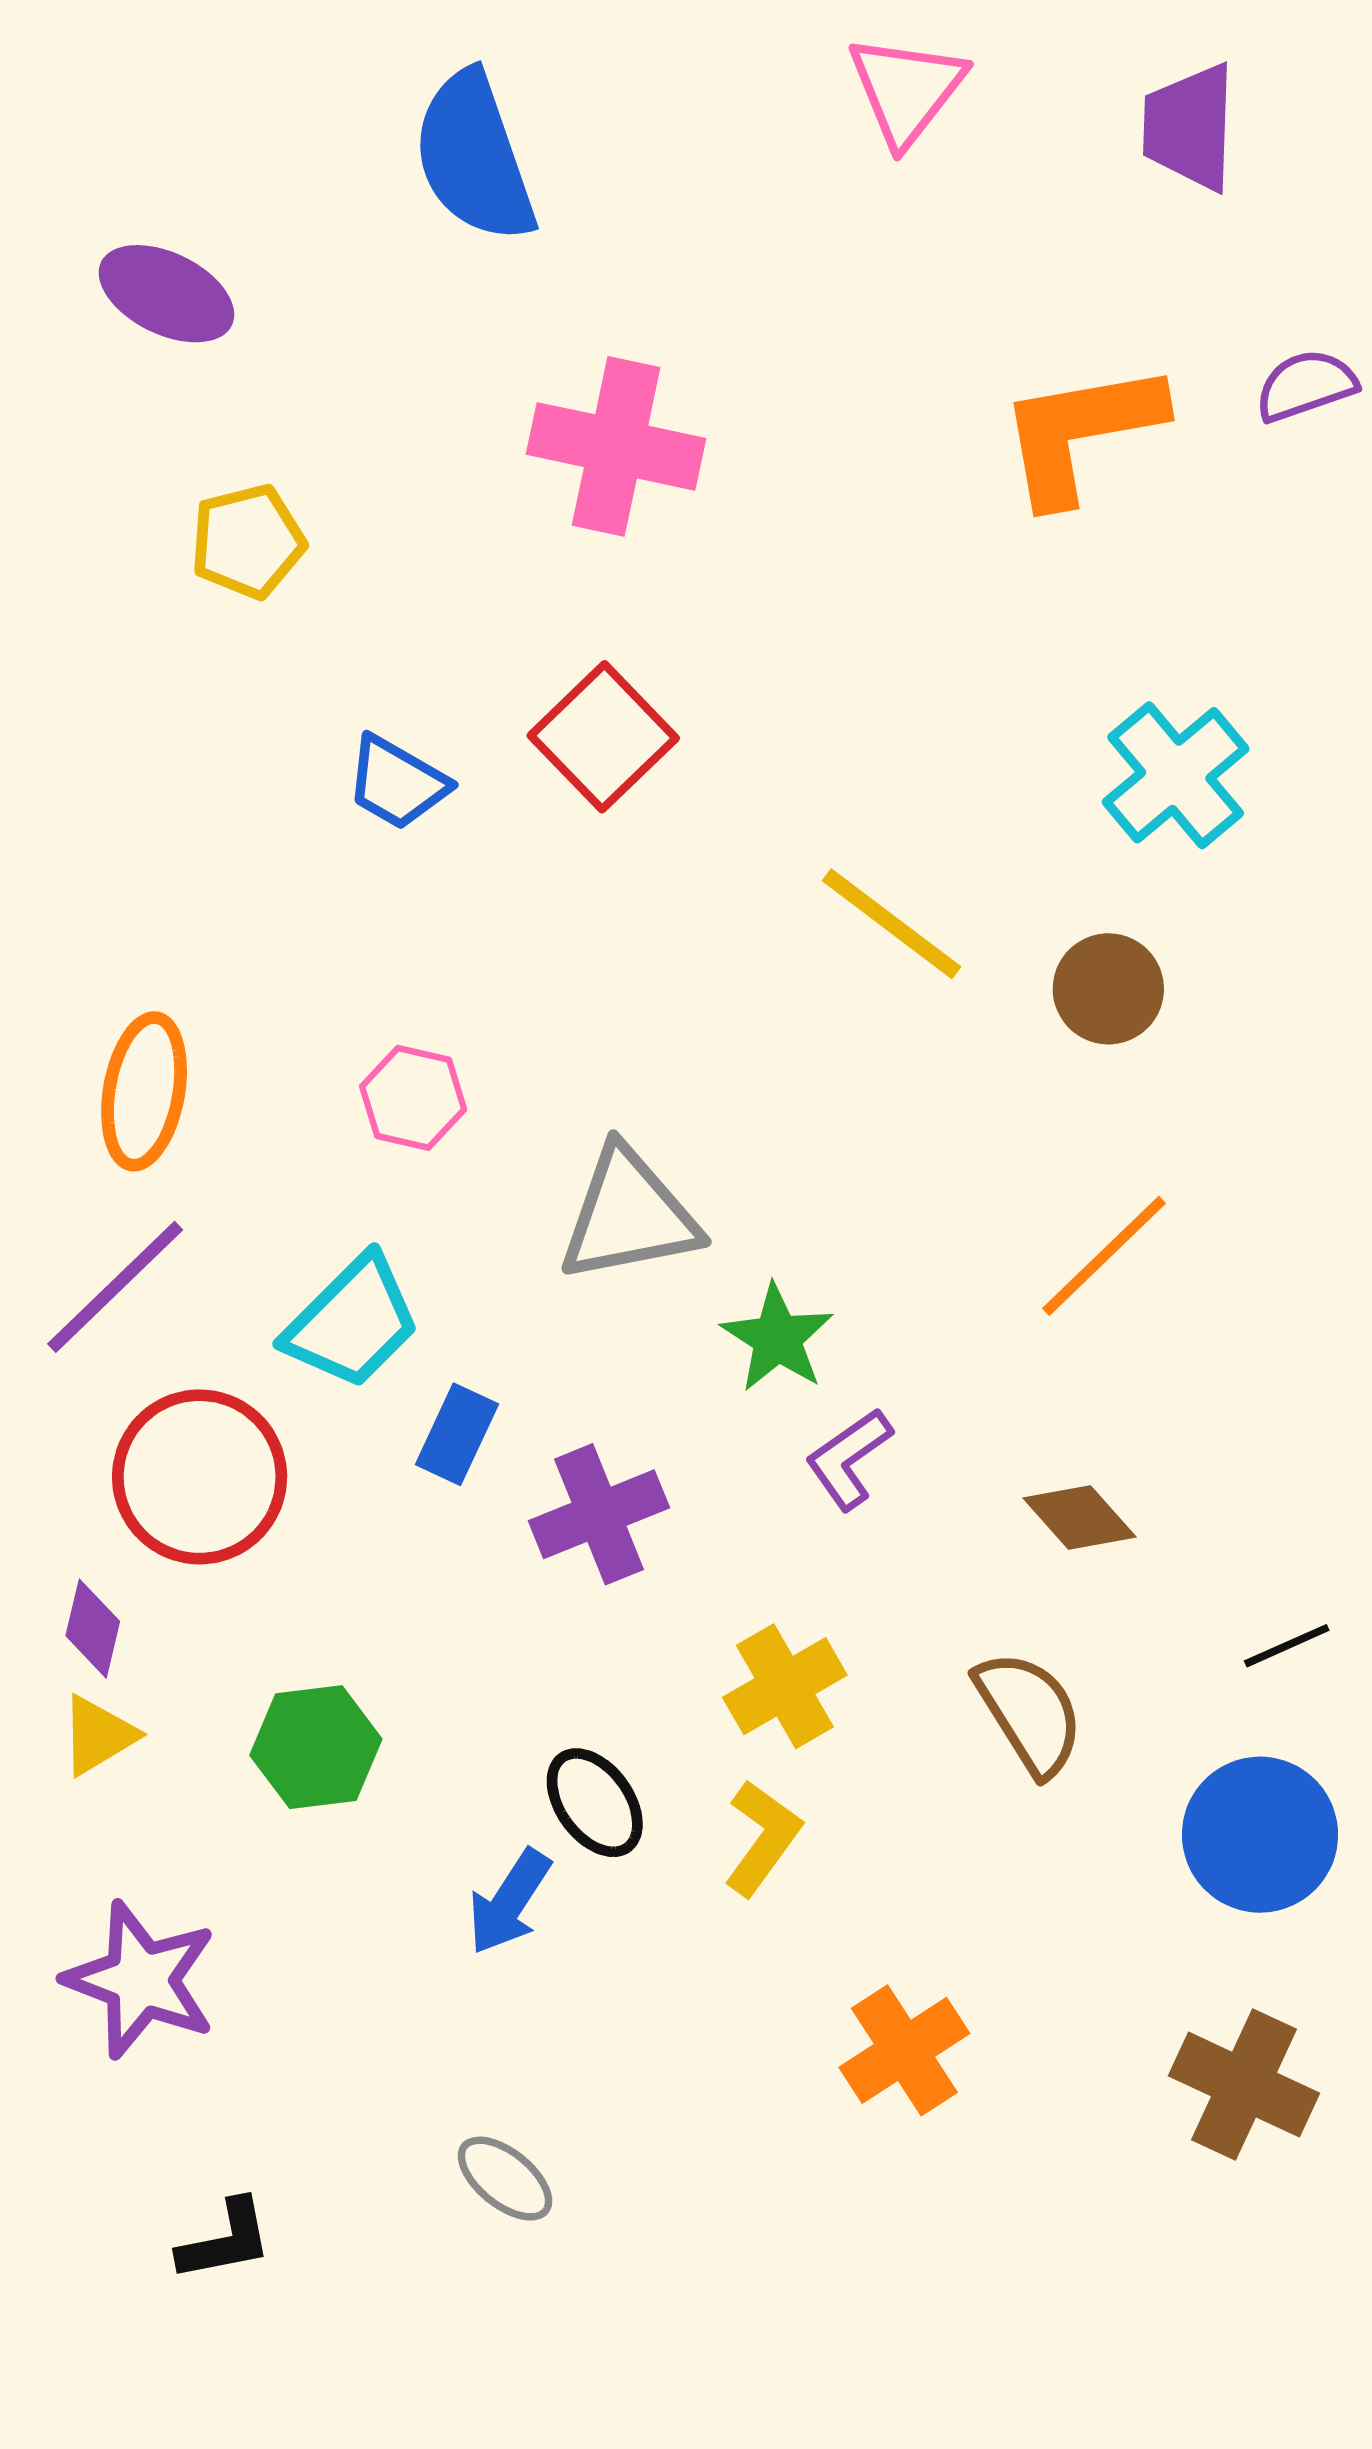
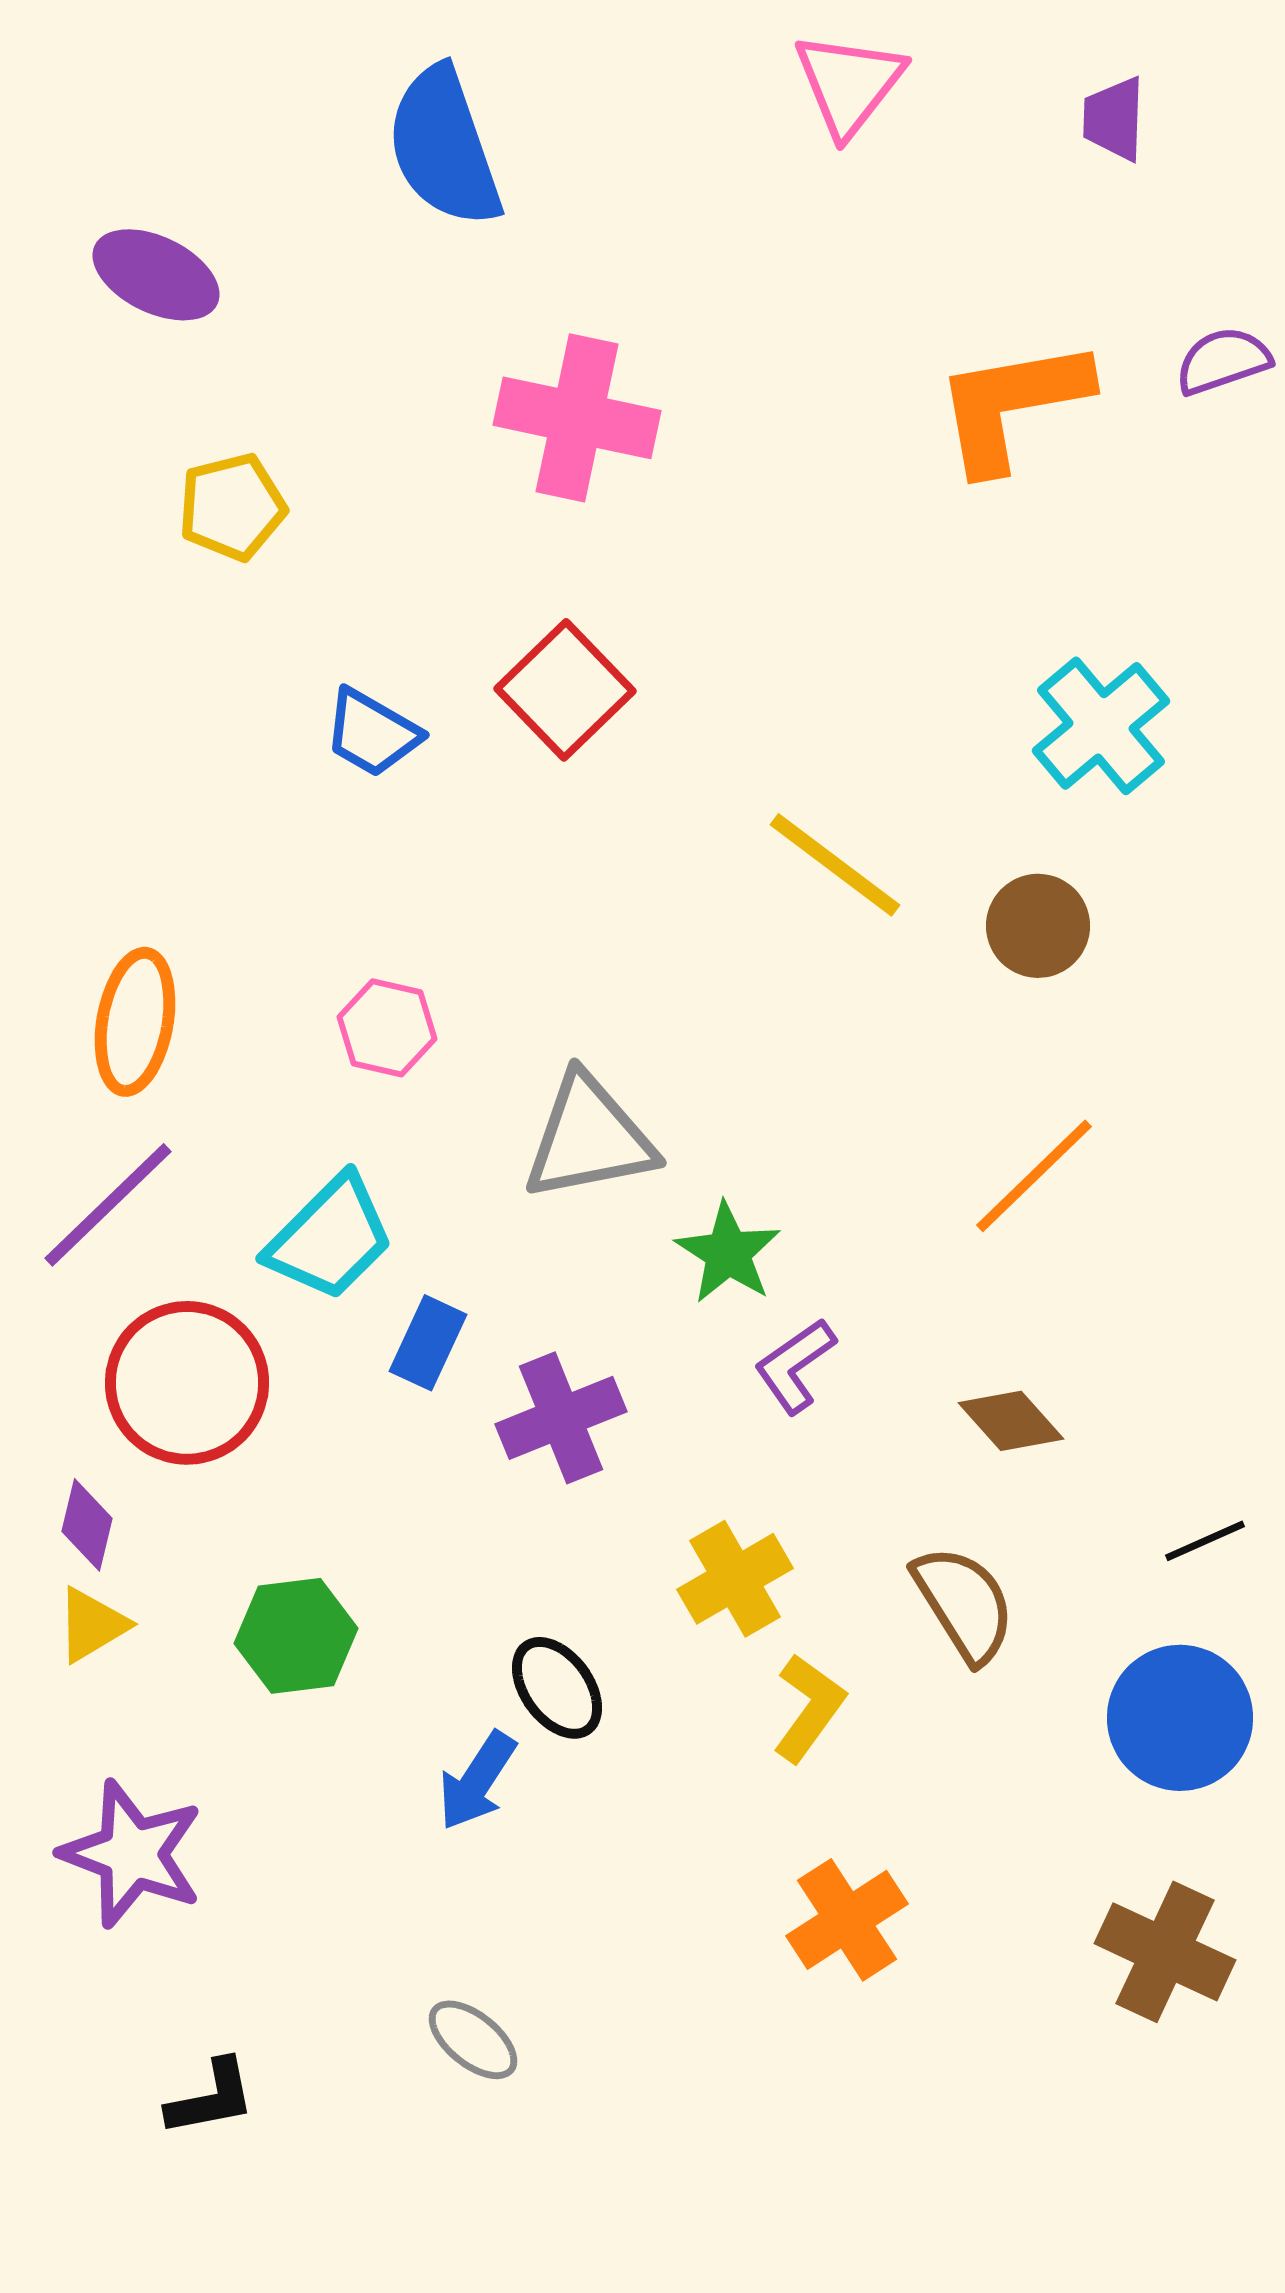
purple trapezoid: (1190, 127) -> (1114, 119), size x0.7
yellow L-shape: (762, 1838) -> (809, 1708), moved

